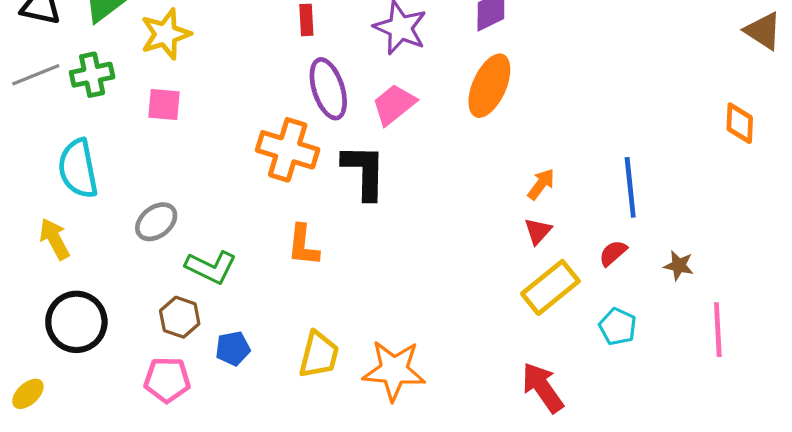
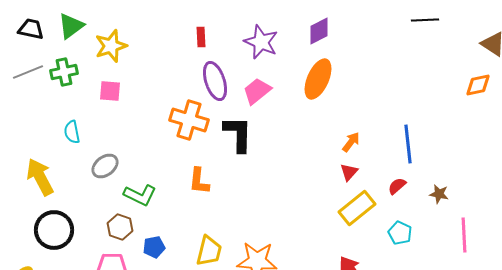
orange diamond: (740, 123) -> (478, 85), moved, turned 76
cyan semicircle: (78, 169) -> (72, 132), moved, size x0.6
yellow arrow: (55, 239) -> (40, 177), size x1.4

